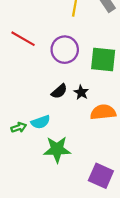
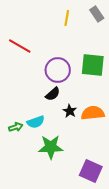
purple circle: (65, 50) -> (58, 70), moved
black star: (81, 92) -> (70, 111), moved

